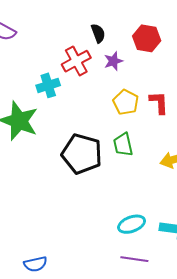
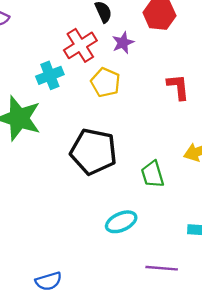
yellow pentagon: (126, 102) -> (105, 82), moved
green trapezoid: (123, 145) -> (153, 174), moved
cyan ellipse: (132, 224) -> (121, 222), moved

